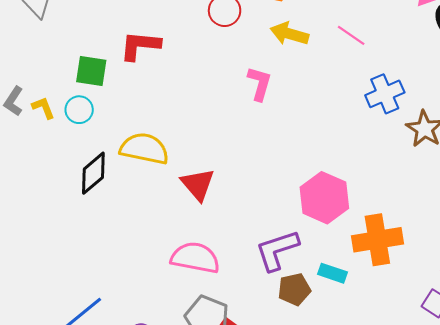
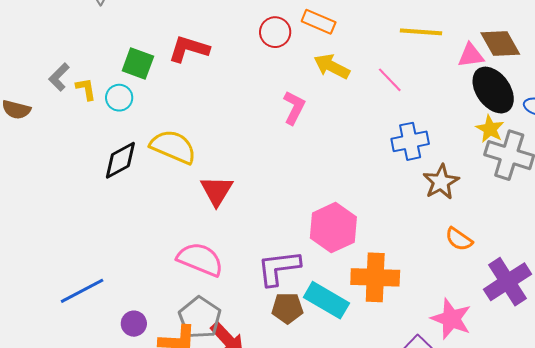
cyan rectangle: (332, 273) -> (326, 300), size x1.6

